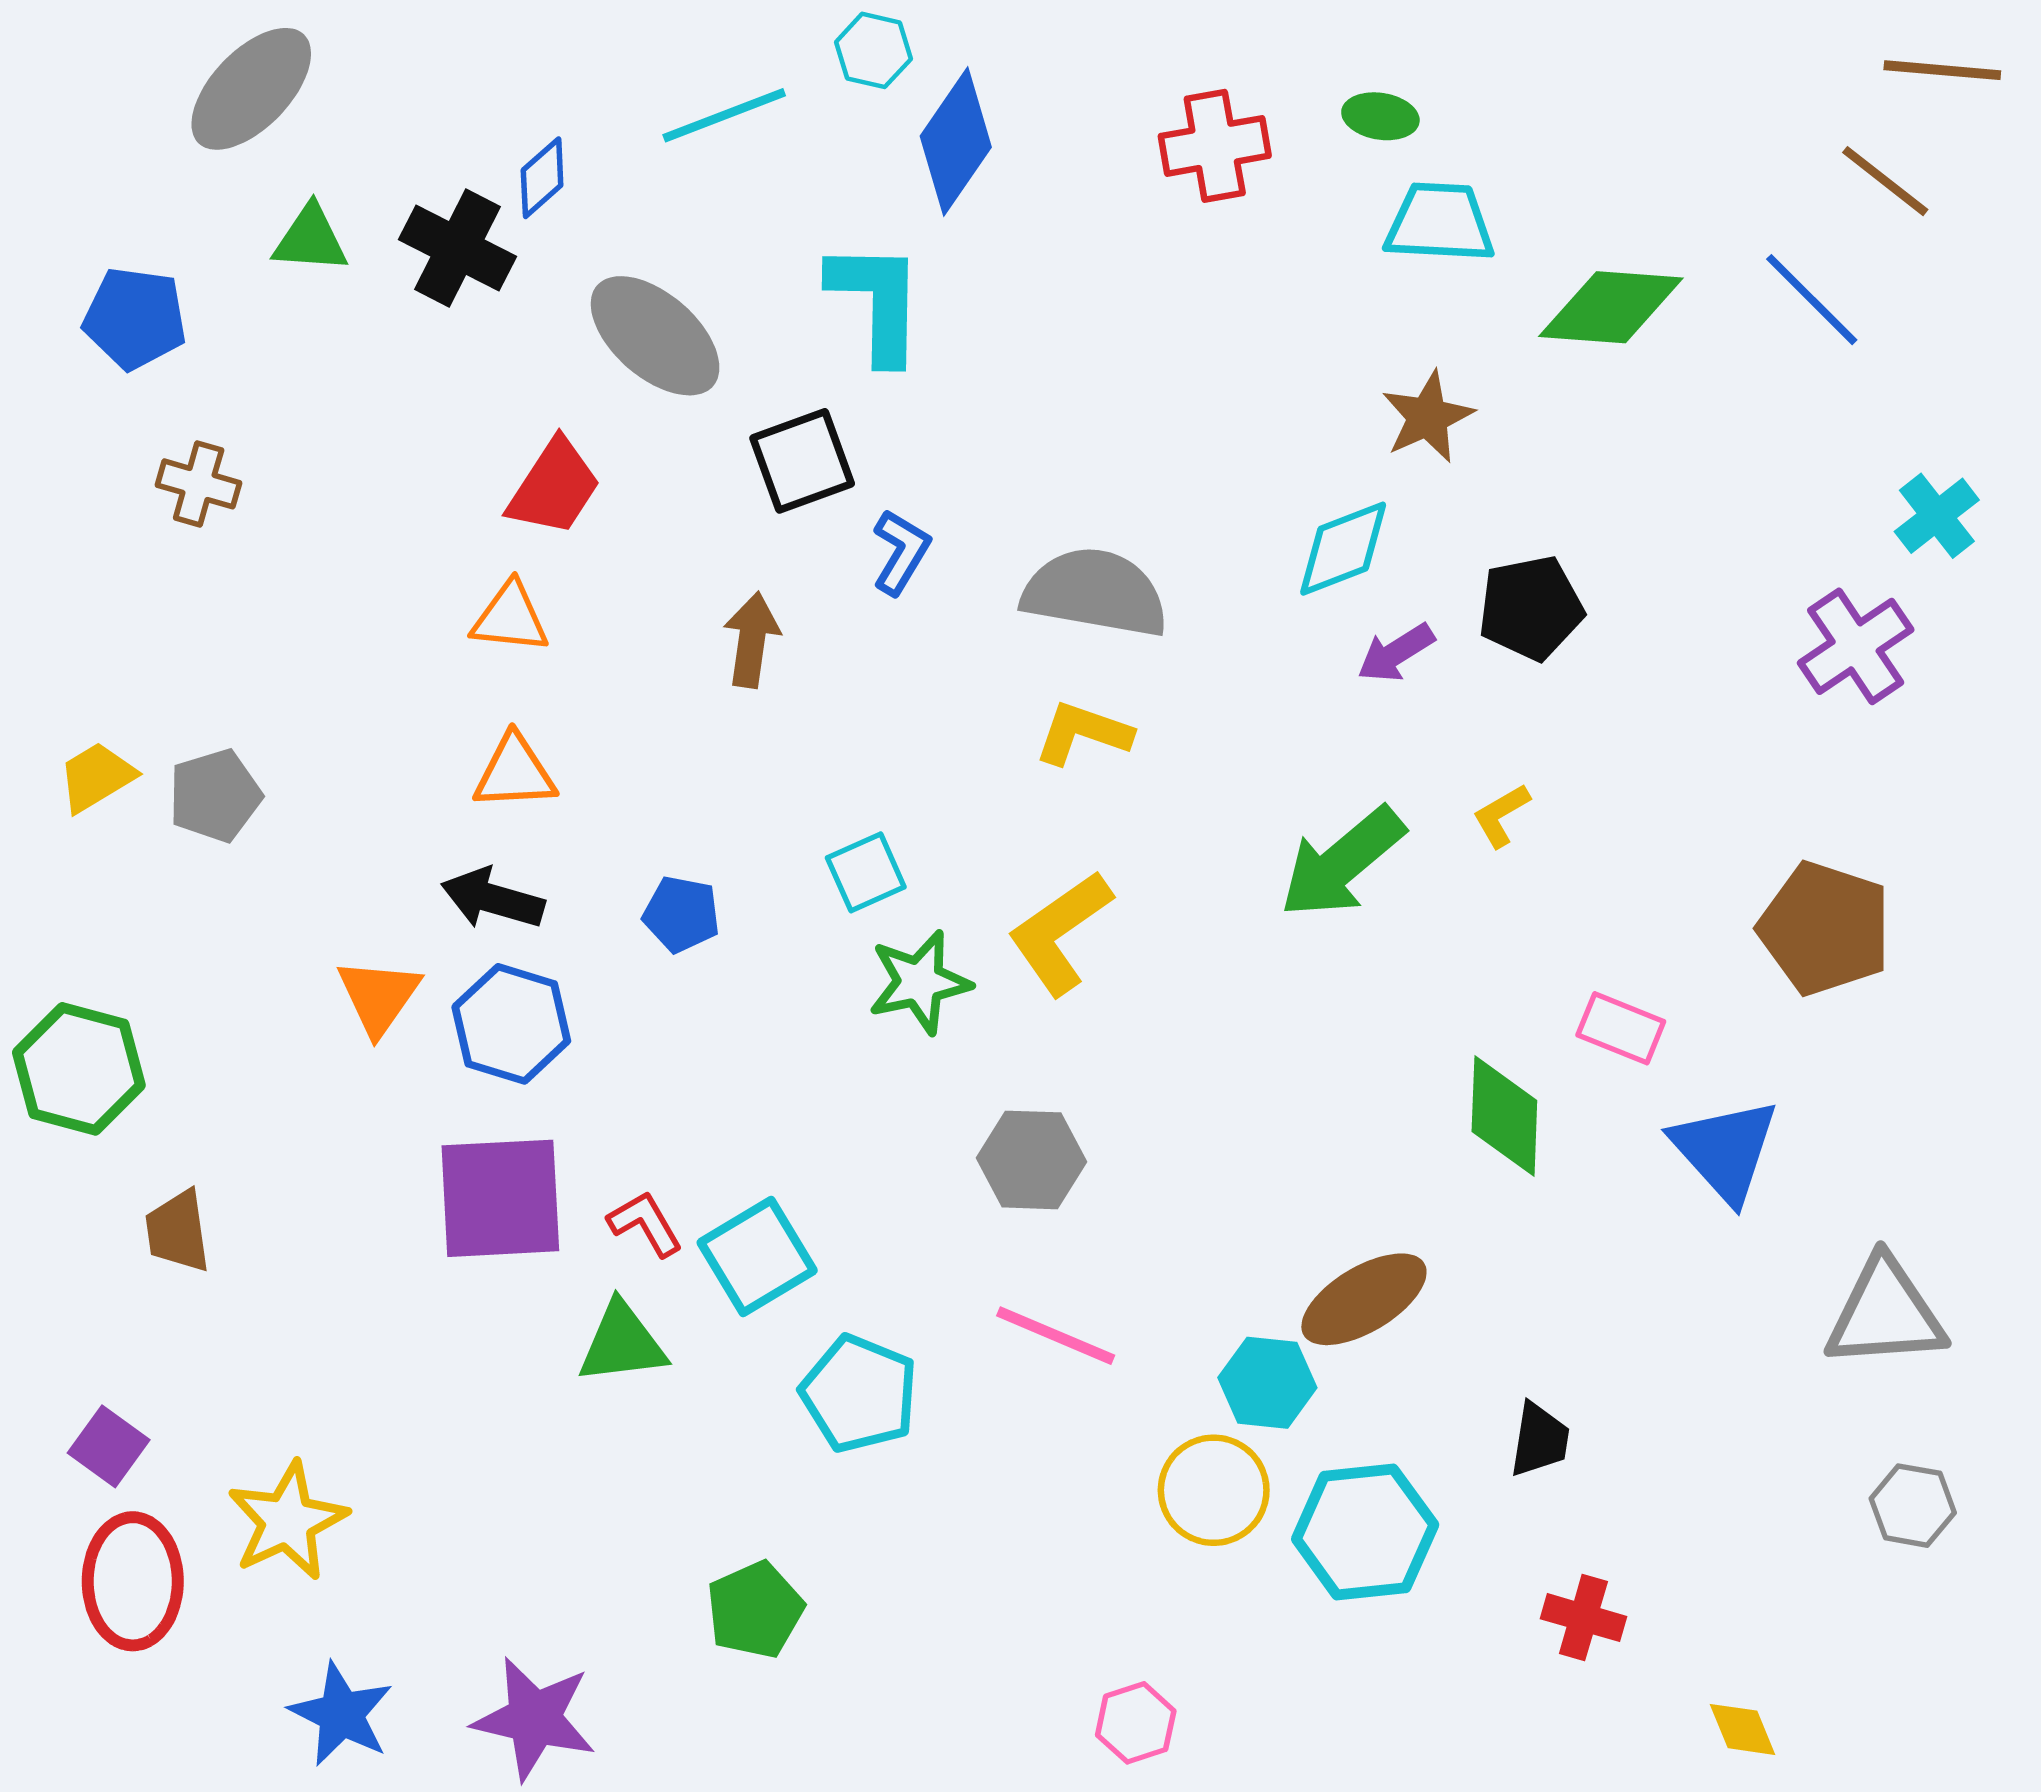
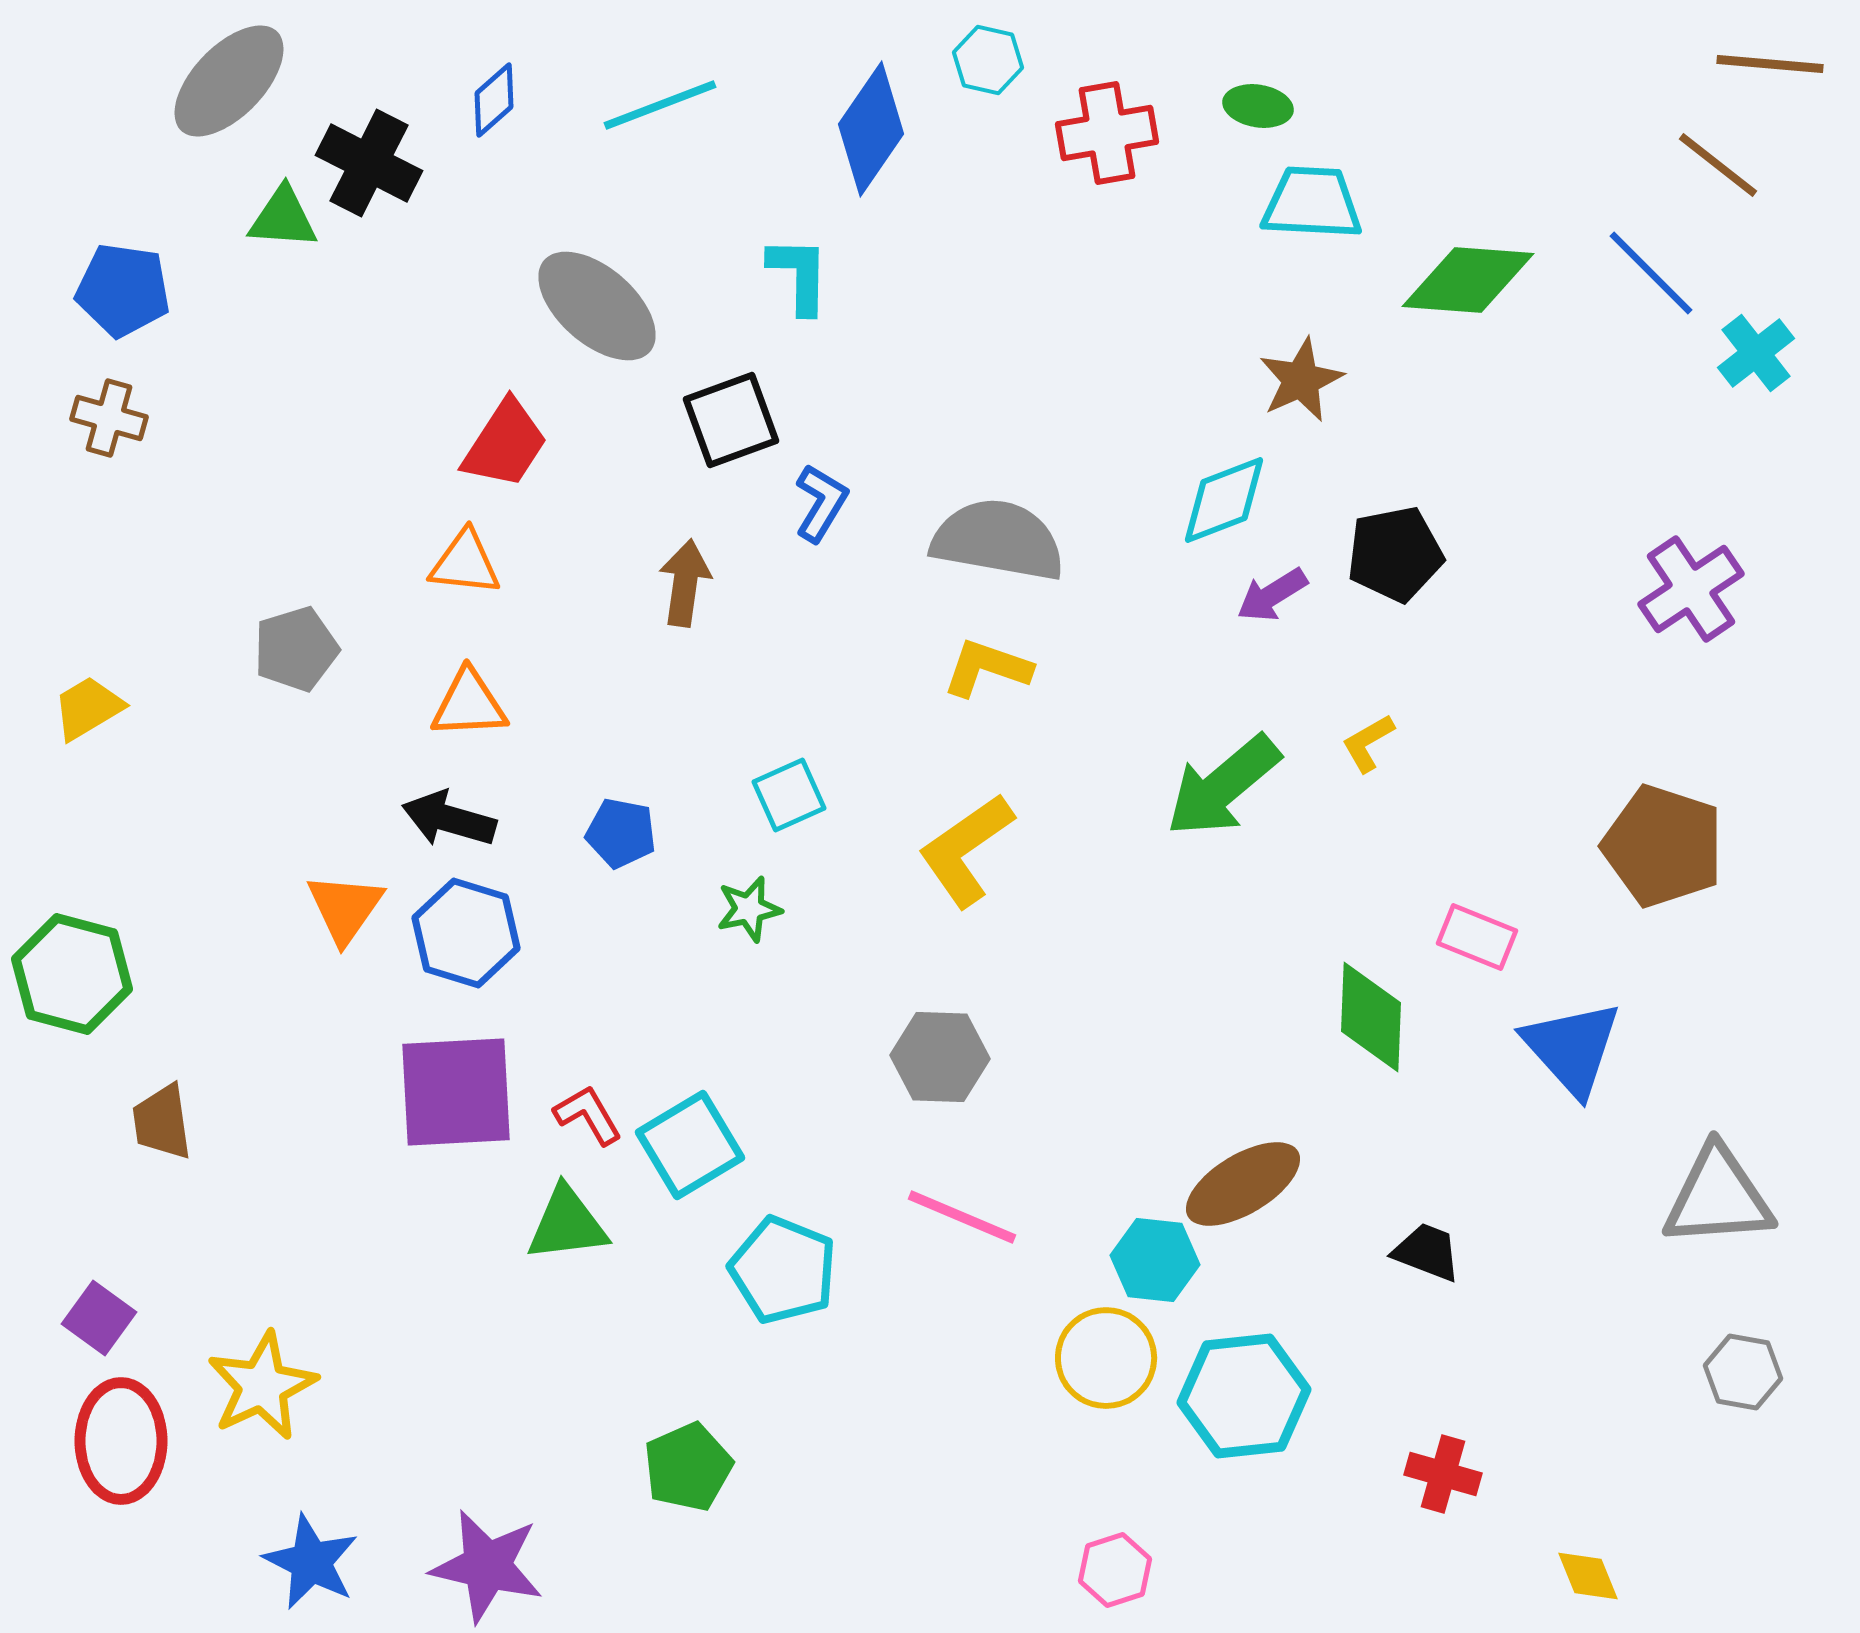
cyan hexagon: (873, 50) -> (988, 60), moved
blue diamond: (542, 178) -> (494, 100), moved
black cross: (458, 248) -> (369, 163), moved
cyan L-shape: (877, 302) -> (799, 275), size x0.7
brown cross: (199, 484) -> (109, 418), moved
cyan cross: (1937, 516) -> (1756, 353), moved
gray pentagon: (215, 796) -> (296, 649), moved
green star: (920, 982) -> (749, 909), moved, size x0.7
black trapezoid: (1540, 1440) -> (1427, 1252), moved, turned -78
pink hexagon: (1136, 1723) -> (1115, 1570), moved

